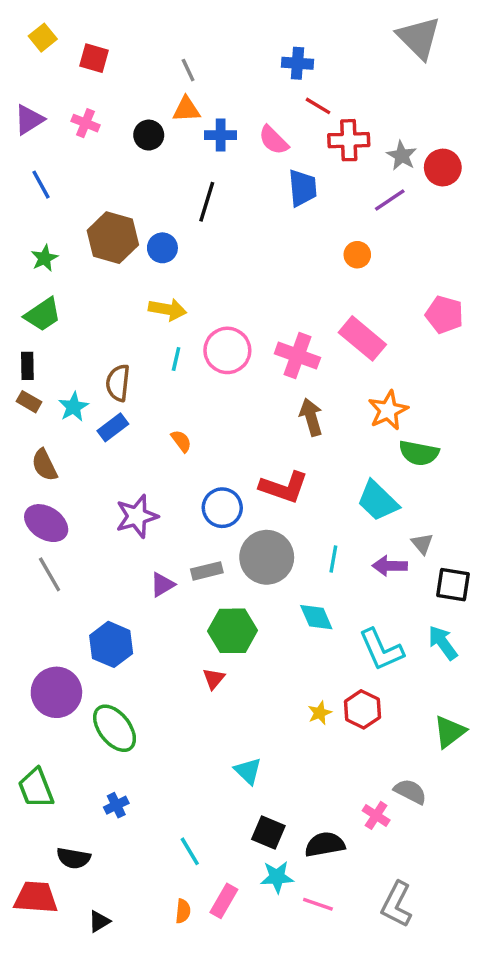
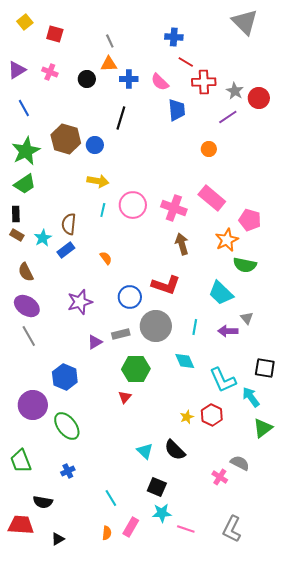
green star: (44, 258) -> (26, 151), size x1.8
pink pentagon: (444, 315) -> (250, 220), moved
black square: (453, 585) -> (265, 368), moved
cyan arrow: (443, 643) -> (251, 397), moved
black semicircle: (325, 844) -> (175, 450), moved, turned -125

